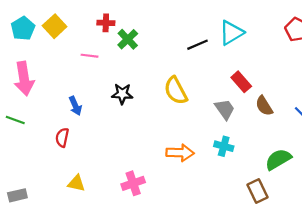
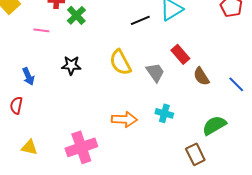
gray trapezoid: (225, 109) -> (155, 72), moved
pink cross: (133, 183) -> (81, 147), size x1.4

